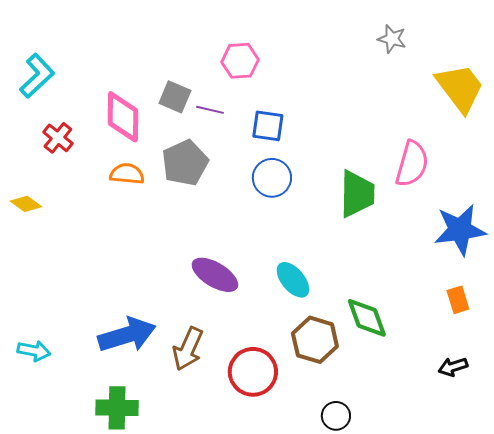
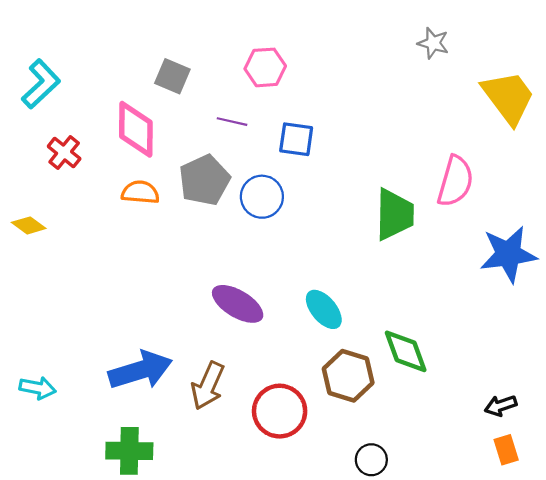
gray square: (175, 97) -> (172, 76), moved
blue circle: (272, 178) -> (262, 197), moved
orange rectangle: (458, 300) -> (506, 450), moved

